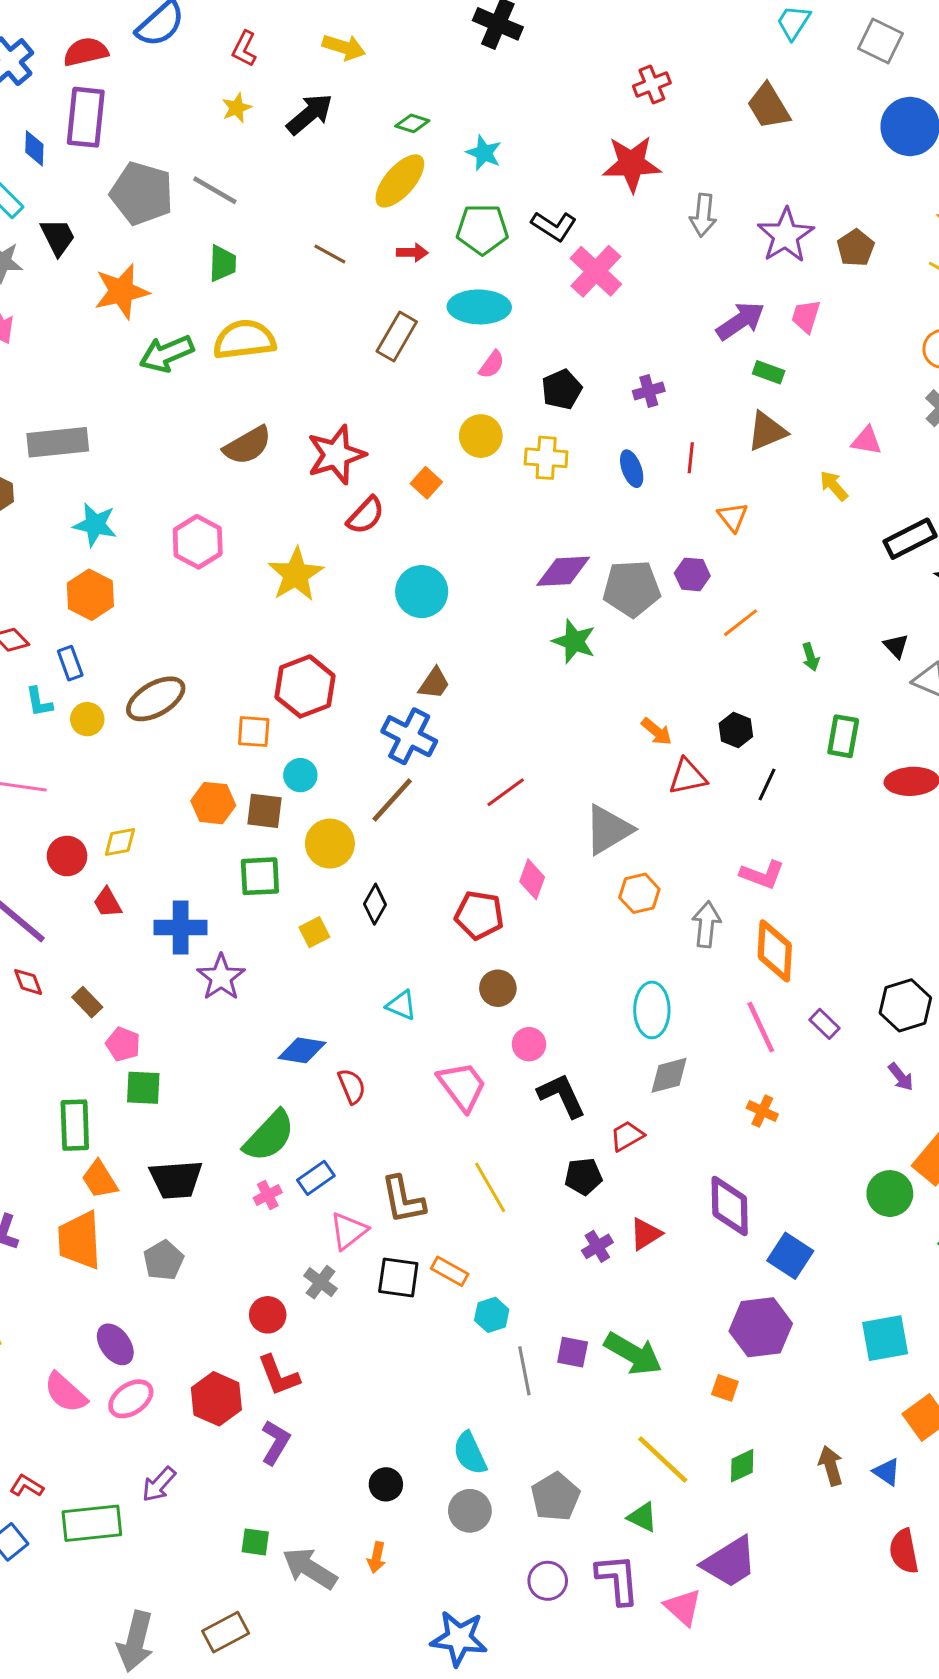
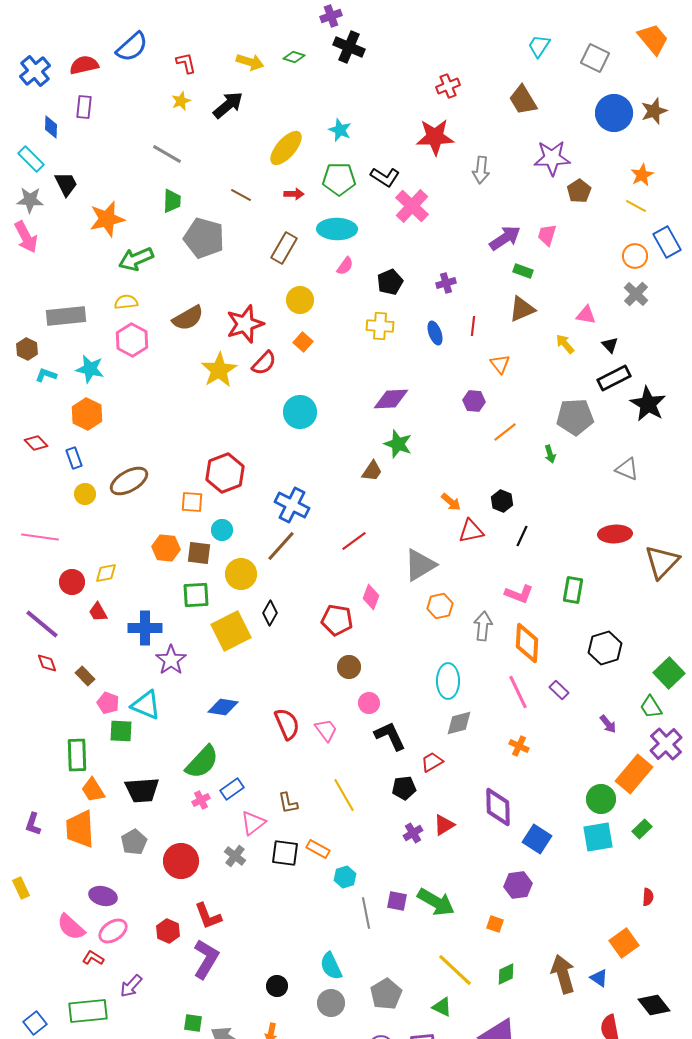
red L-shape: (244, 49) -> (186, 63), turned 140
purple rectangle: (86, 117) -> (84, 107), size x0.6
green diamond: (412, 123) -> (294, 57), moved
gray pentagon: (142, 193) -> (204, 238), moved
purple star: (786, 235) -> (552, 158), moved, turned 30
yellow semicircle: (244, 340) -> (126, 302), moved, size x0.6
yellow circle: (481, 436) -> (300, 300), moved
pink hexagon: (198, 542) -> (132, 340), moved
yellow star: (296, 574) -> (219, 370), moved
gray pentagon: (632, 588) -> (575, 417), moved
black triangle: (896, 646) -> (610, 345), moved
brown trapezoid: (434, 683) -> (372, 471), moved
cyan L-shape: (39, 702) -> (46, 375), moved, turned 120
green rectangle: (843, 736) -> (573, 590), moved
yellow square: (314, 932) -> (231, 631), size x2.0
cyan triangle: (401, 1005) -> (146, 705), moved, size x1.5
black hexagon: (905, 1005) -> (605, 648), moved
red semicircle: (352, 1086) -> (287, 724), moved, size x1.4
pink trapezoid: (462, 1086) -> (326, 730), size x0.7
brown L-shape: (403, 1200) -> (288, 803), size x0.7
red circle: (268, 1315) -> (181, 861), moved, size x1.5
purple hexagon: (761, 1327) -> (518, 885), size x0.7
cyan square: (885, 1338) -> (598, 837), moved
purple ellipse: (115, 1344) -> (103, 896), turned -40
red hexagon: (216, 1399) -> (168, 931), size x0.7
purple L-shape: (275, 1442) -> (206, 959), size x1.4
brown arrow: (831, 1466) -> (563, 974), size x1.5
red L-shape: (27, 1486) -> (93, 958), moved

